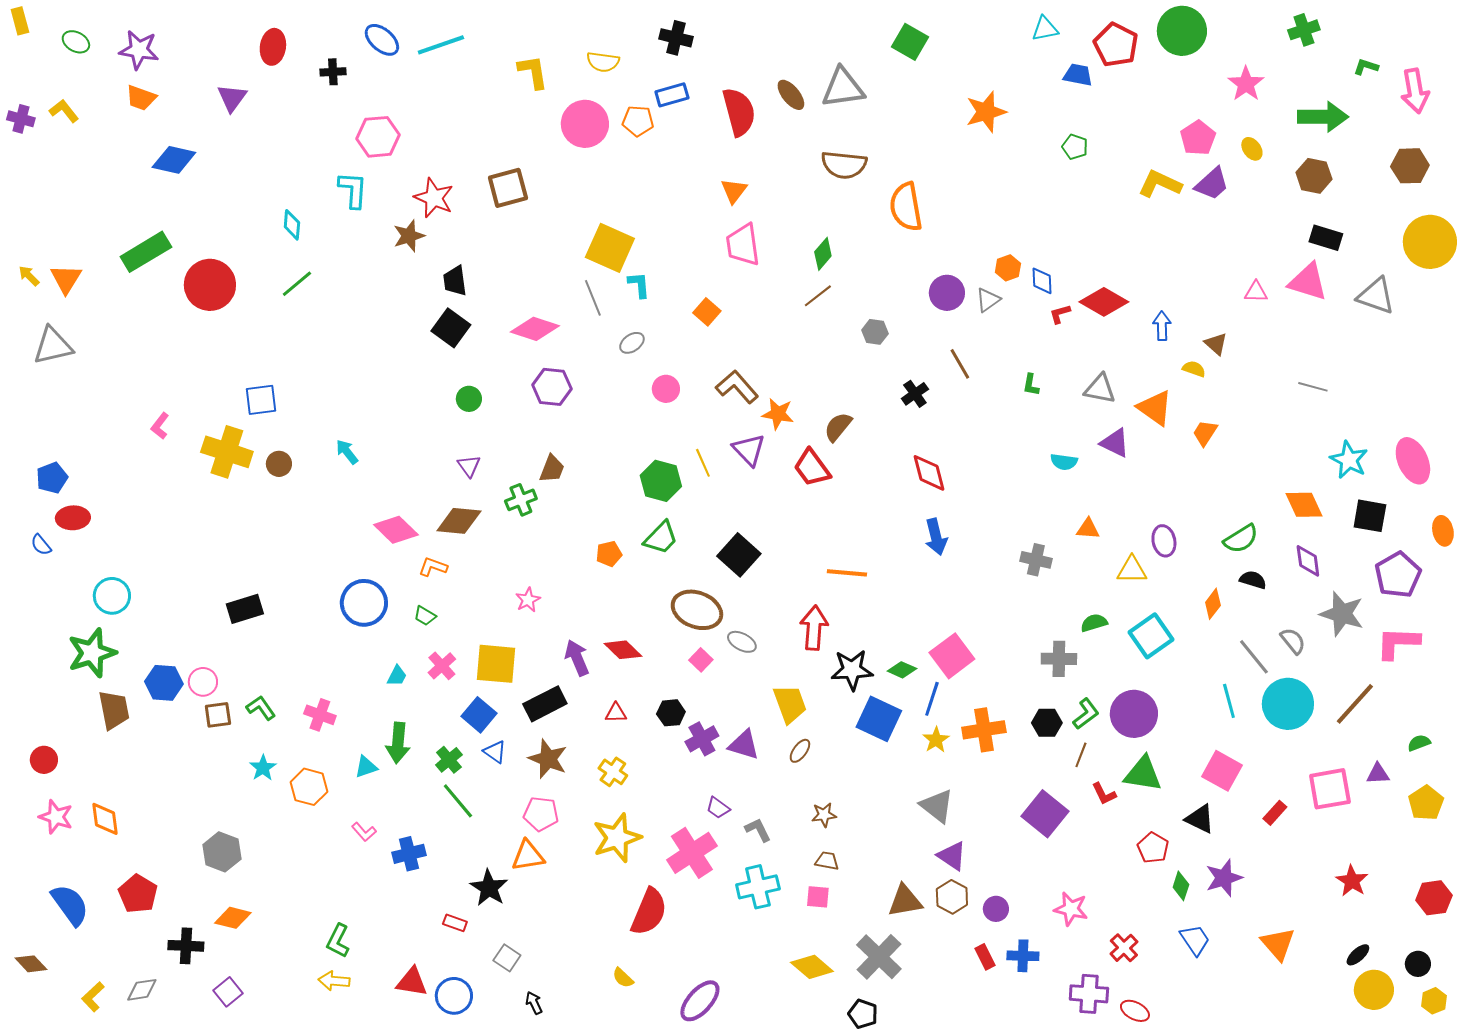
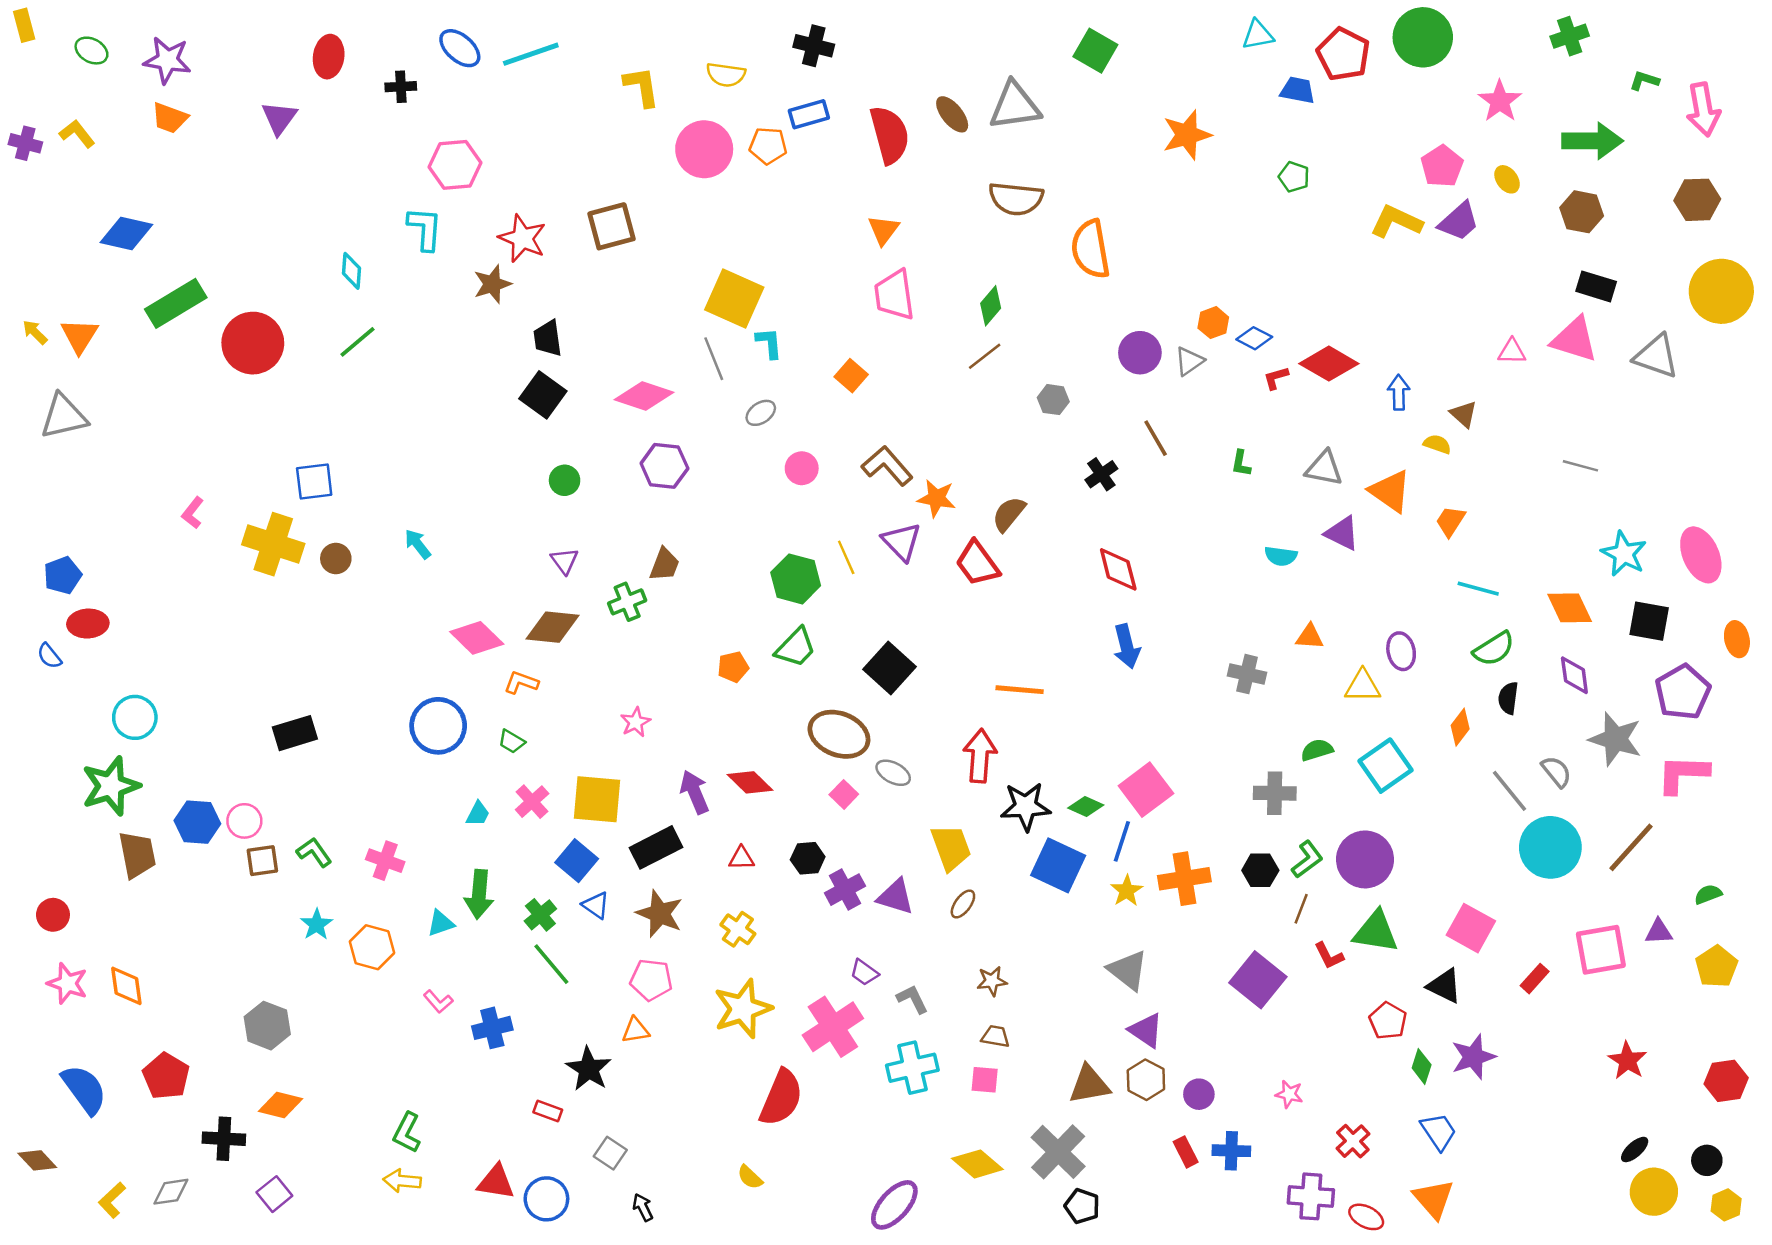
blue diamond: (174, 160) -> (126, 234), moved
blue diamond: (1042, 281) -> (1254, 338), turned -60
black semicircle: (1253, 580) -> (1508, 698), turned -100
cyan line: (1229, 701) -> (1478, 589), moved, turned -60
orange triangle: (528, 856) -> (636, 1030), size x0.7
pink star: (1071, 909) -> (1289, 1094), size x0.7
orange triangle: (1278, 944) -> (1434, 1199), moved
purple ellipse: (700, 1001) -> (894, 1205), moved
black pentagon: (863, 1014) -> (1082, 1206), moved

